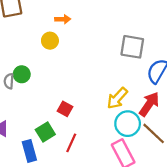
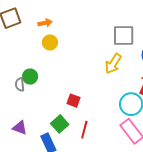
orange arrow: (63, 19) -> (45, 23), moved
yellow arrow: (117, 98) -> (113, 64), moved

